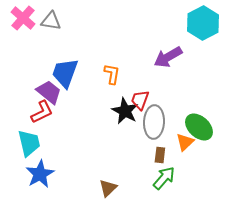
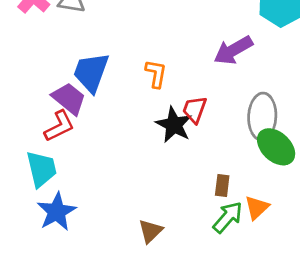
gray ellipse: (154, 122) -> (262, 116), moved
orange triangle: (185, 142) -> (257, 208), moved

